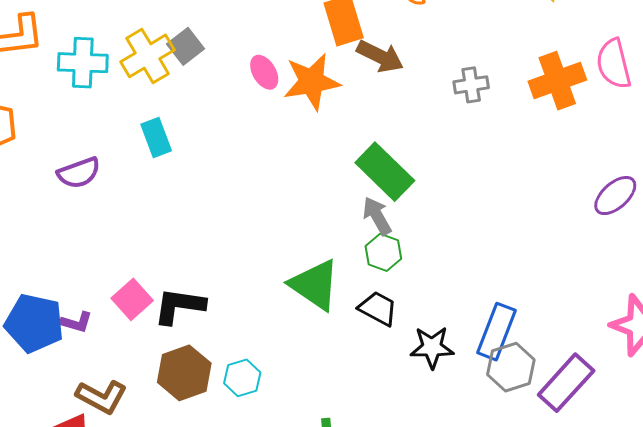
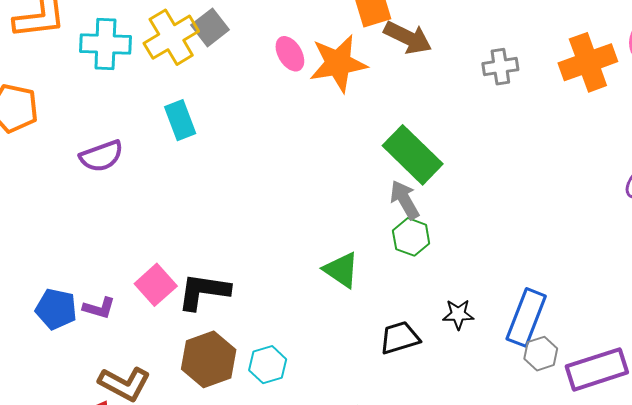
green triangle: (315, 285) -> (341, 270), size x0.7
black trapezoid: (378, 308) -> (400, 338), moved, turned -45
blue pentagon: (34, 323) -> (56, 309), size x0.7
black star: (432, 347) -> (458, 314), moved, size x0.7
gray hexagon: (511, 367) -> (541, 354), size x0.7
purple rectangle: (566, 383) -> (597, 369), turned 30

